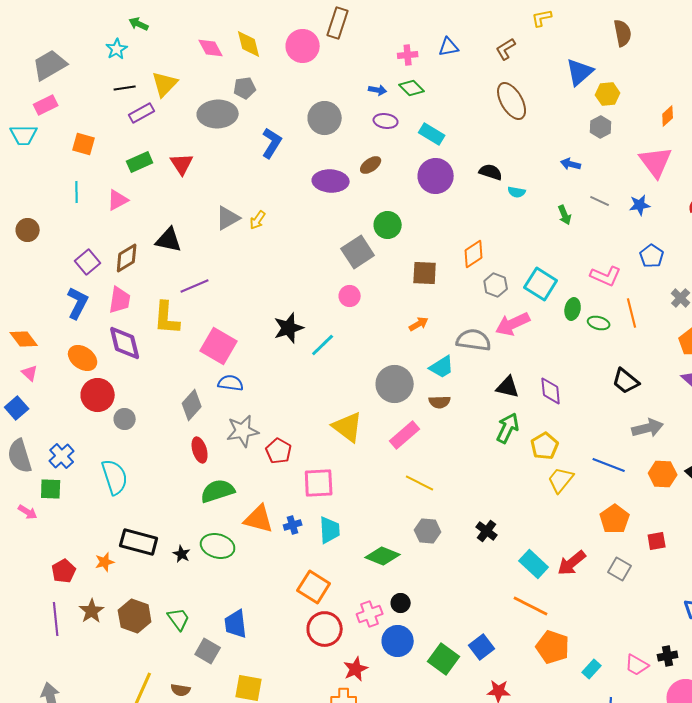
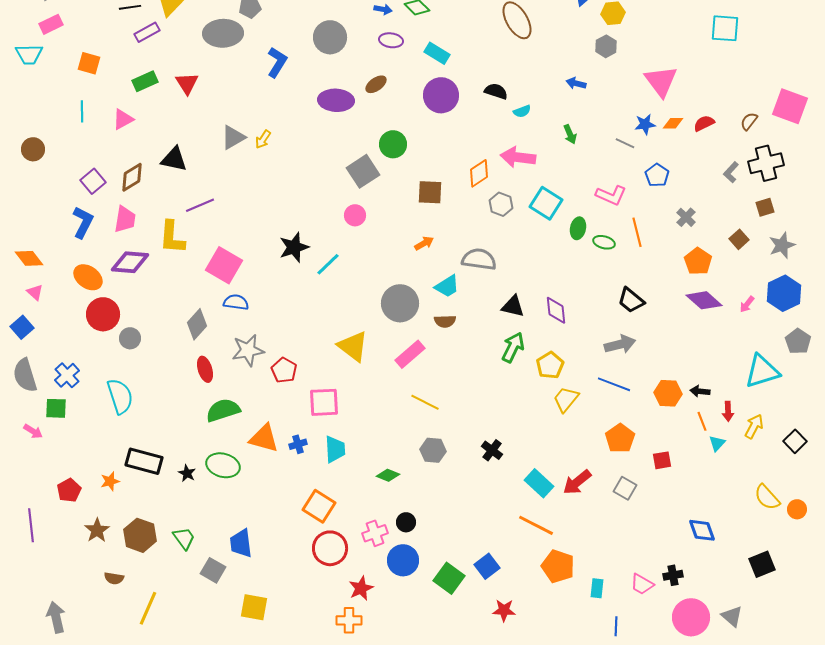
orange diamond: (668, 116) -> (673, 123), moved, turned 40
cyan semicircle: (517, 192) -> (522, 111), turned -30
gray line: (600, 201) -> (625, 143), moved
pink arrow: (513, 324) -> (518, 157), moved, turned 32
purple diamond: (125, 343) -> (130, 262), turned -72
gray arrow: (648, 428) -> (620, 344), moved
green diamond: (383, 556) -> (388, 475), size x0.7
purple line: (56, 619) -> (31, 525), moved
cyan rectangle: (592, 669) -> (597, 588), turned -36
brown semicircle: (181, 690) -> (114, 578), moved

